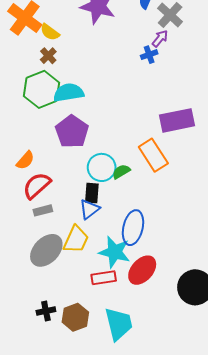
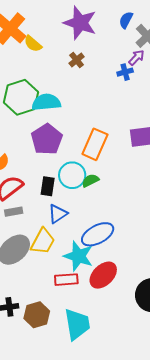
brown cross: (48, 56) -> (77, 60), moved
orange rectangle: (153, 155) -> (95, 144), moved, turned 52
black rectangle: (92, 193) -> (48, 186), moved
blue ellipse: (133, 228) -> (98, 234), turned 44

